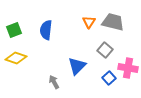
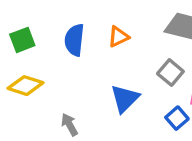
orange triangle: (89, 22) -> (118, 37), moved, turned 32
gray arrow: (54, 82) -> (70, 125), moved

